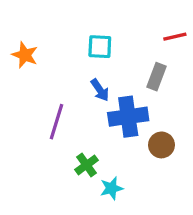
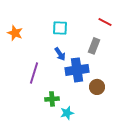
red line: (175, 37) -> (105, 22), turned 40
green cross: (87, 165) -> (52, 99), turned 32

